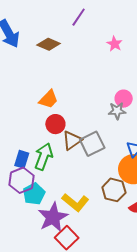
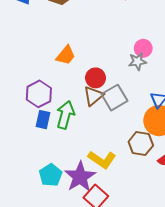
red circle: (55, 124) -> (96, 78), moved
purple hexagon: (21, 180) -> (39, 94), moved
cyan pentagon: (34, 194) -> (51, 175), moved

